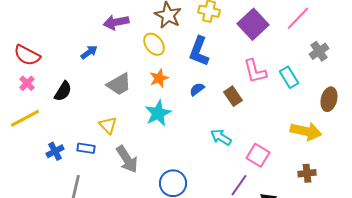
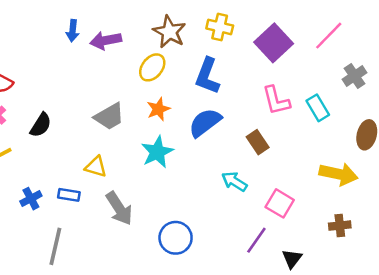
yellow ellipse: (154, 44) -> (152, 67), turned 75
blue arrow: (89, 52) -> (73, 31), moved, turned 132
blue semicircle: (197, 89) -> (205, 123), size x1.8
brown rectangle: (233, 96) -> (258, 142), moved
yellow triangle: (108, 125) -> (96, 167), turned -30

